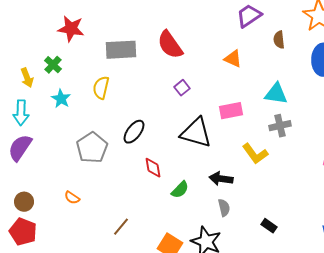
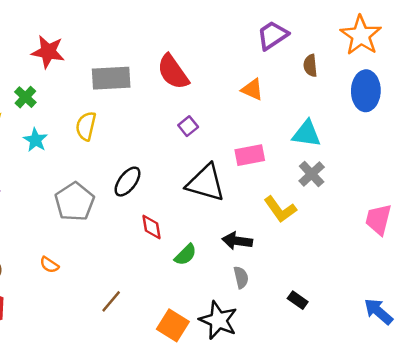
gray cross: (280, 126) -> (312, 174), turned -30

